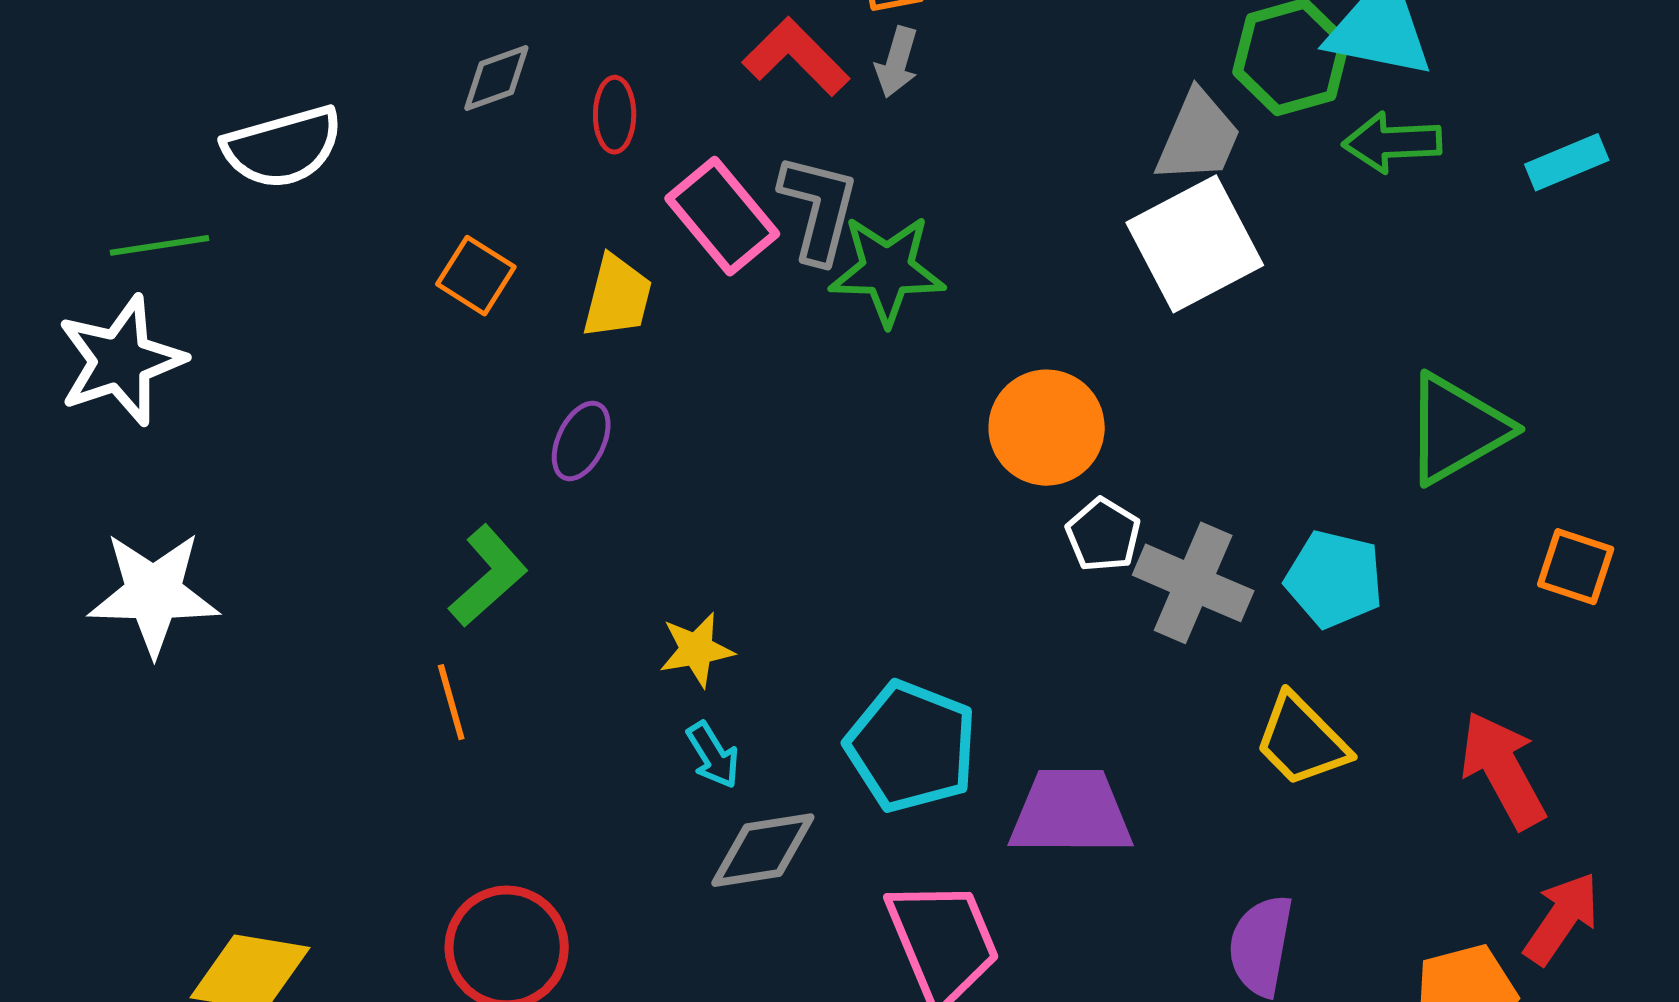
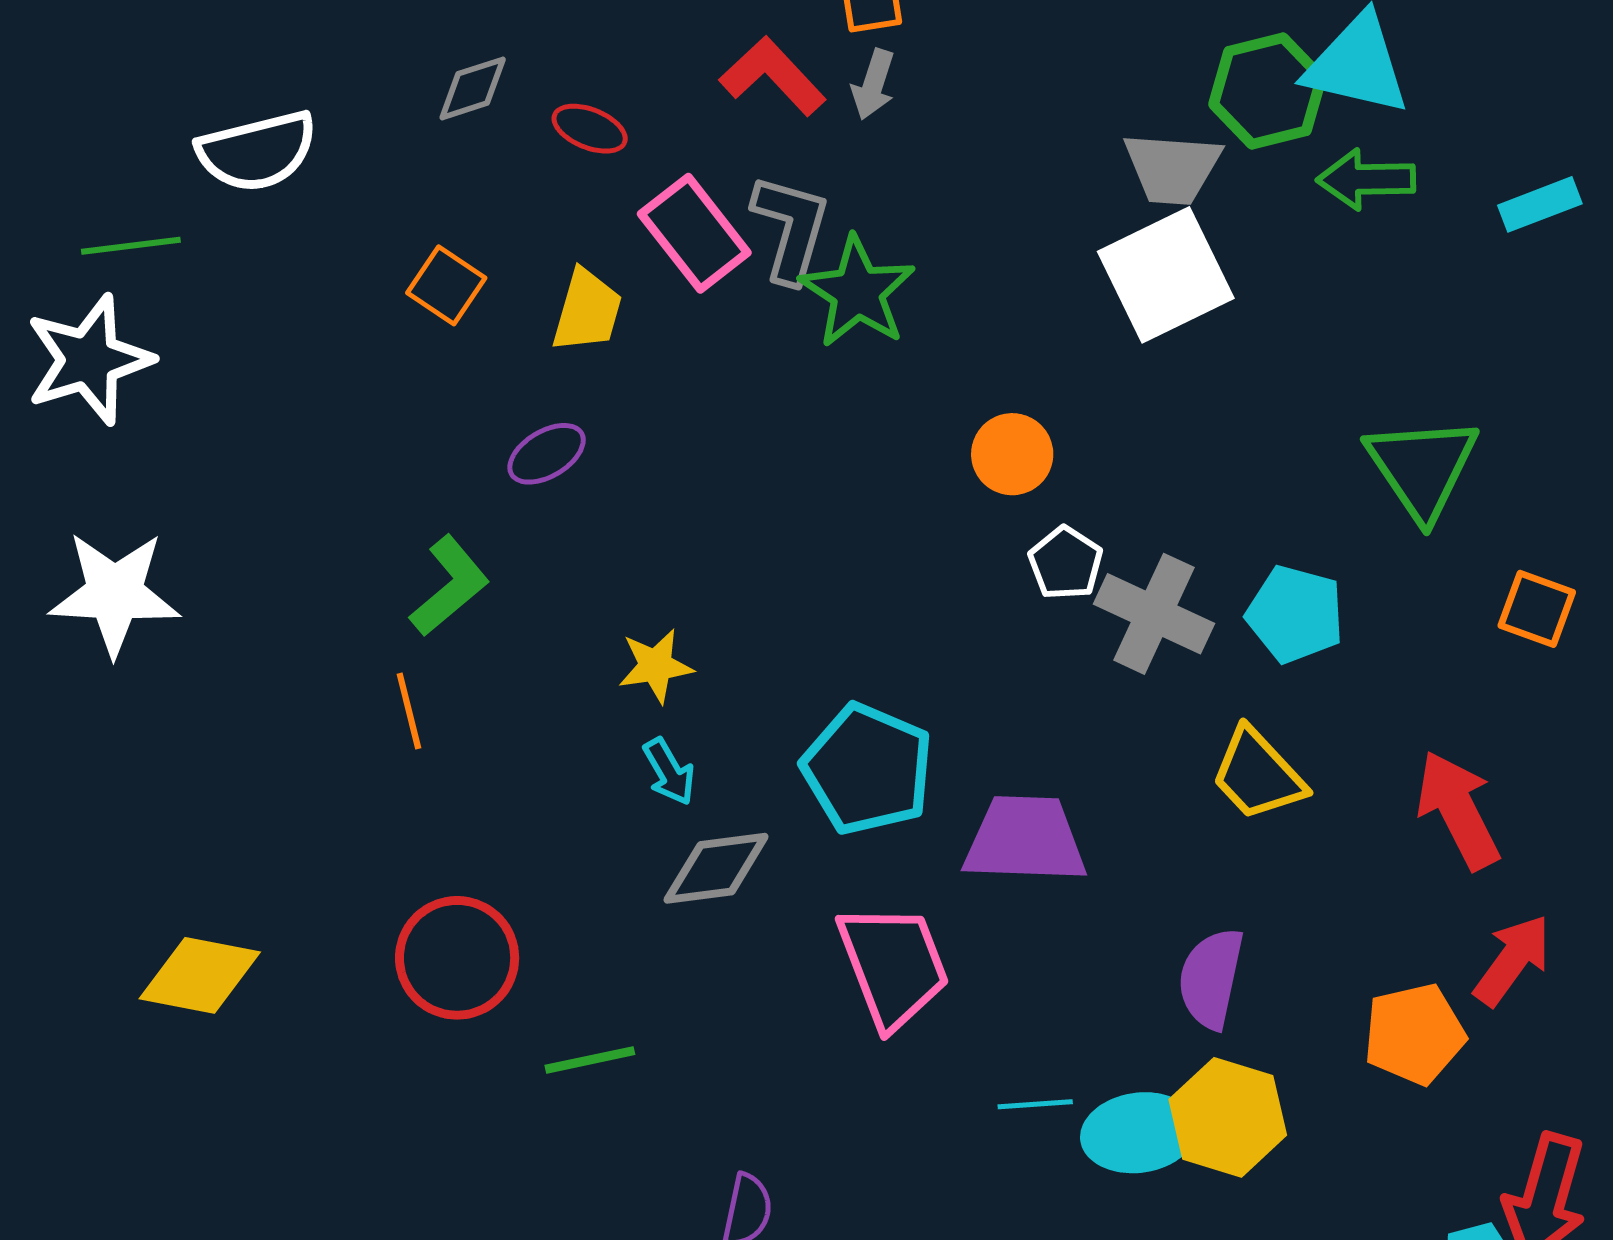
red ellipse: (615, 115) -> (590, 129), turned -70
gray trapezoid: (1198, 137) -> (1172, 168), turned 69
green star: (887, 270) -> (857, 292), turned 30
orange circle: (1047, 428) -> (1012, 454), size x0.7
green triangle: (1457, 429) -> (1422, 468), turned -36
purple ellipse: (581, 441) -> (547, 454), turned 32

